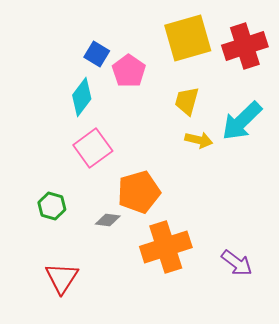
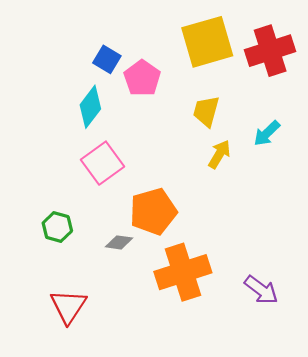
cyan arrow: (242, 121) -> (267, 133), size x0.6
yellow arrow: (199, 140) -> (219, 154), turned -72

